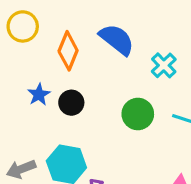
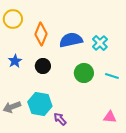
blue semicircle: (117, 39) -> (71, 40), moved, turned -50
blue star: (39, 95) -> (15, 61), moved

